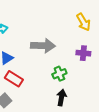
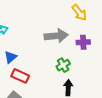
gray arrow: (43, 46) -> (56, 36), moved

